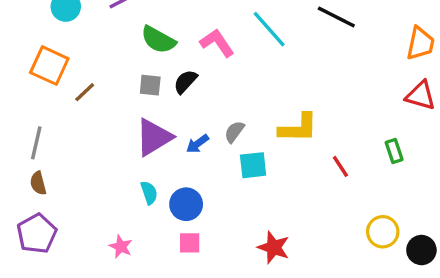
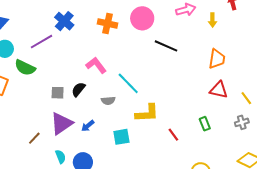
cyan line: (269, 29) -> (128, 83), moved
green semicircle: (158, 40) -> (25, 68), moved
brown line: (85, 92) -> (34, 138), moved
gray semicircle: (234, 132) -> (108, 101), moved, turned -128

